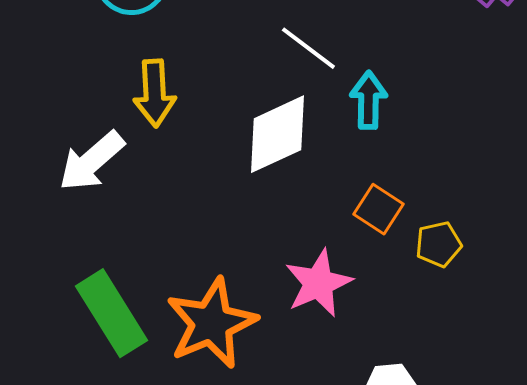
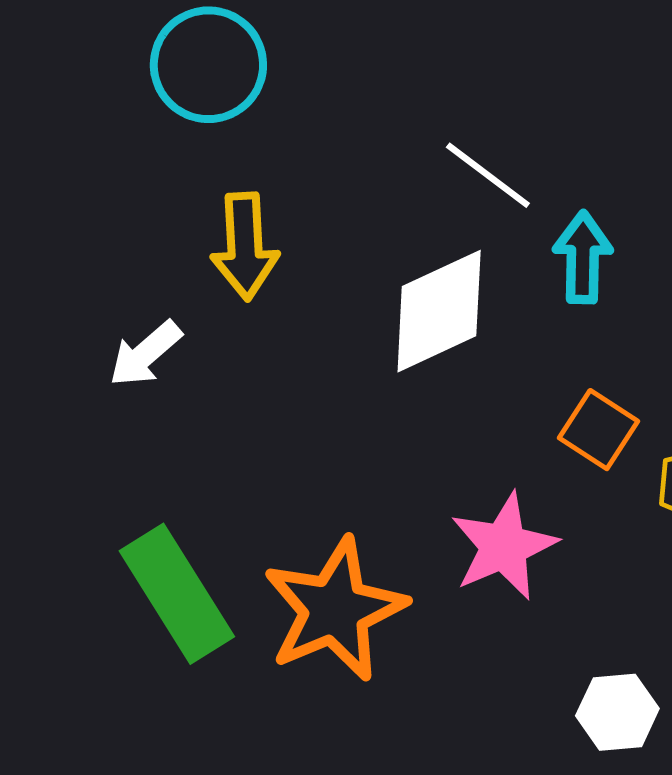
white arrow: (91, 161) -> (145, 354), size x0.7

